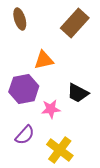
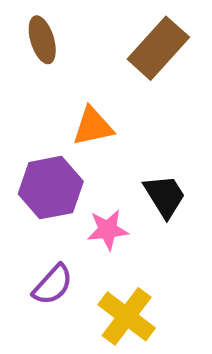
black trapezoid: (78, 93) -> (165, 196), turned -150

